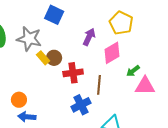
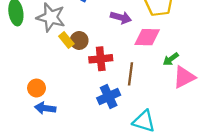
purple arrow: (89, 37) -> (121, 17), turned 78
pink diamond: (112, 53) -> (147, 37), turned 30
pink triangle: (145, 86) -> (184, 77), turned -30

